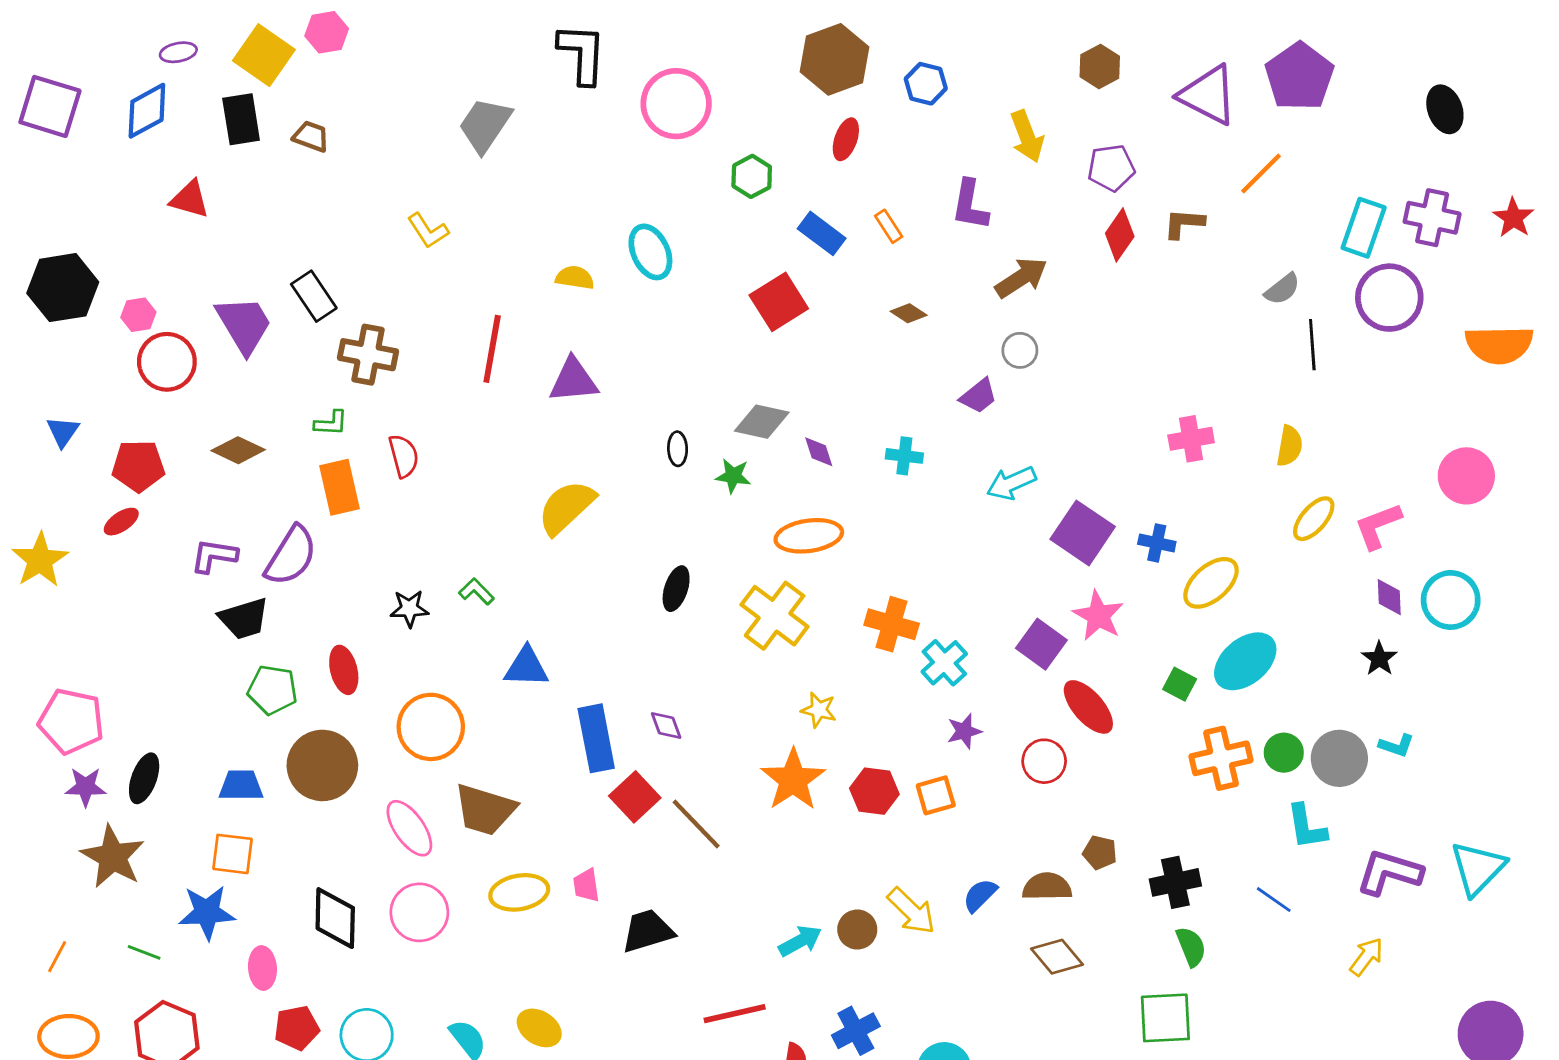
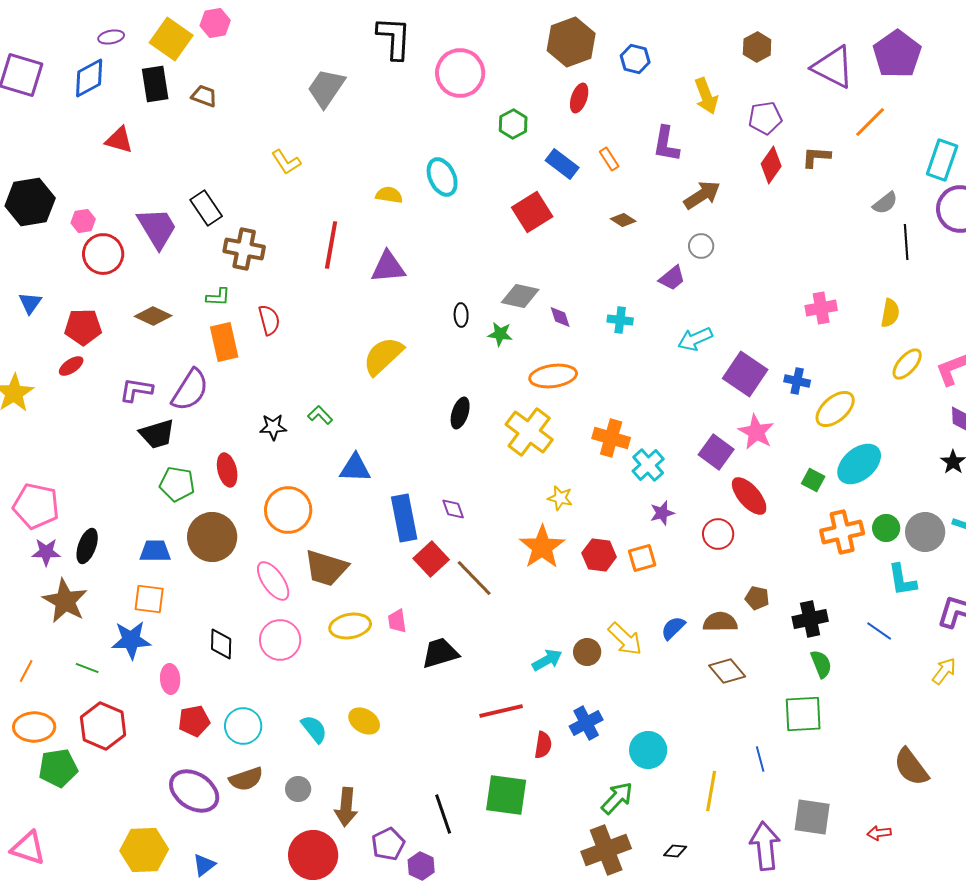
black diamond: (335, 918) -> (221, 644), size x0.7

